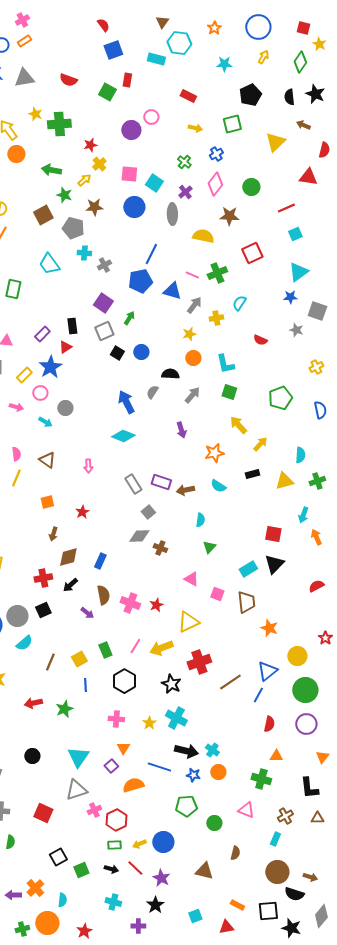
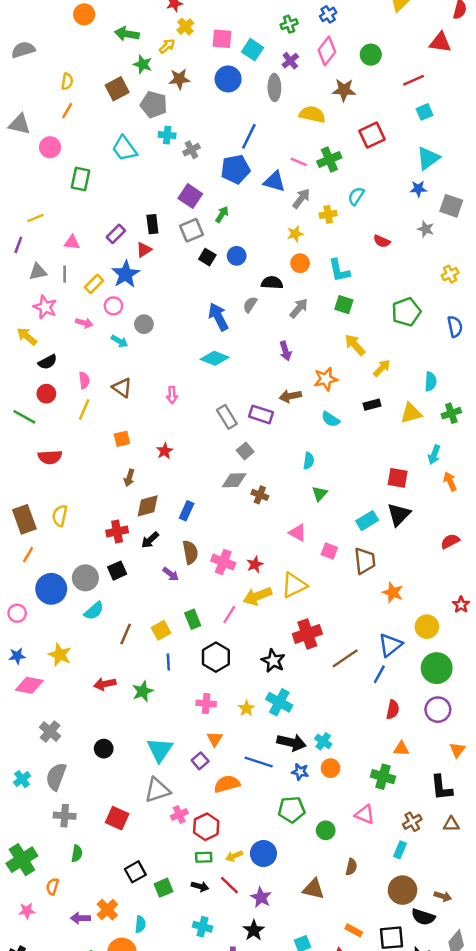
green cross: (184, 162) -> (289, 24), turned 32
brown arrow: (185, 490) -> (290, 396), moved
yellow arrow: (161, 648) -> (257, 596), moved

